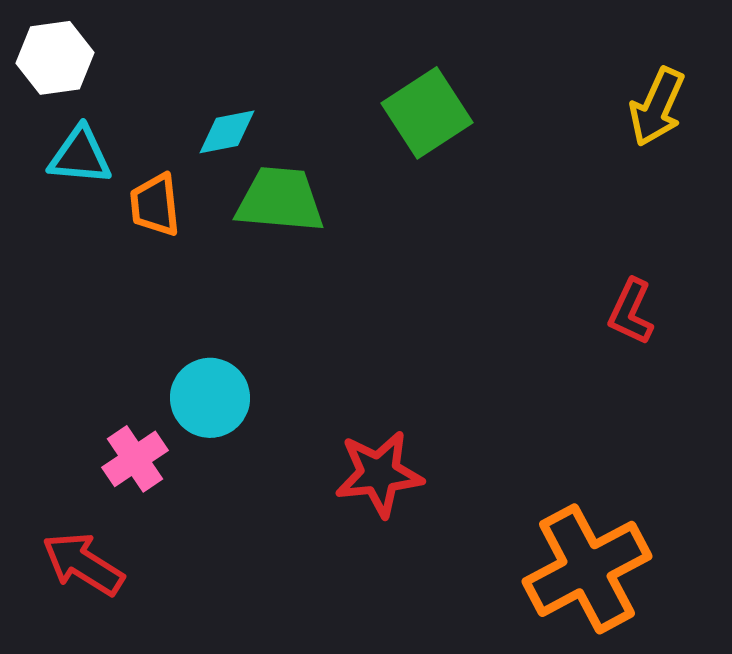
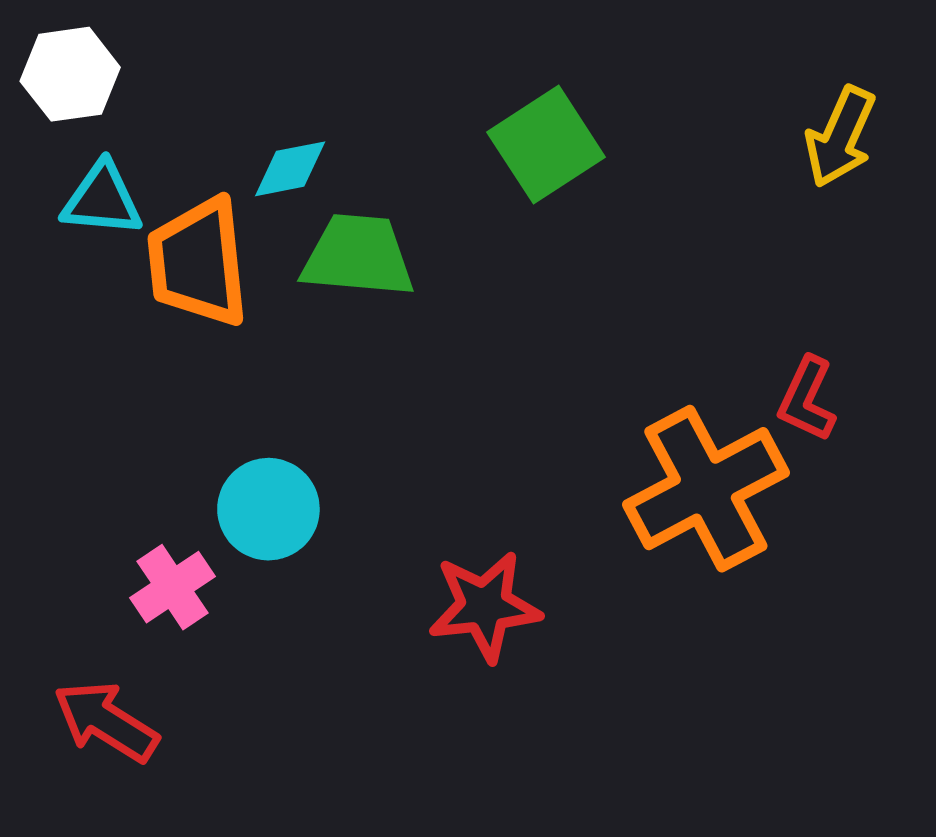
orange trapezoid: (155, 205) -> (198, 262), size x1.6
orange cross: (587, 569) -> (706, 489), moved

